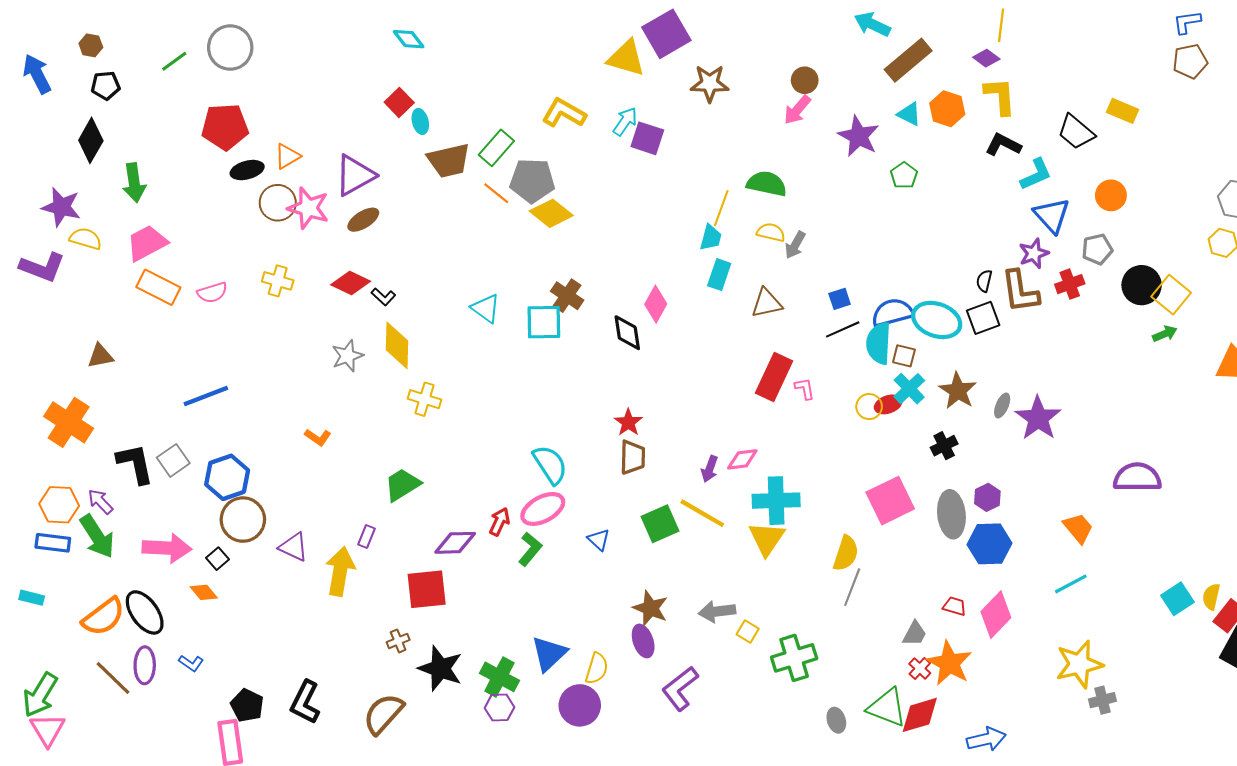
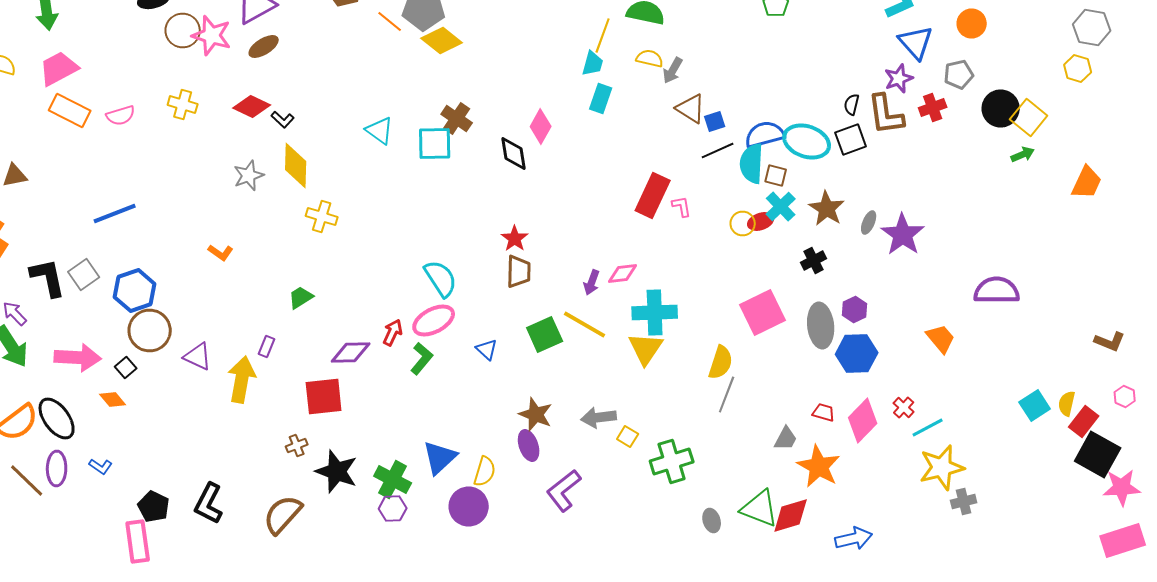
brown triangle: (767, 303) -> (691, 108), moved, turned 44
green trapezoid: (402, 485) -> (301, 298), size x0.7
cyan line: (1071, 584) -> (928, 428), moved
red cross: (920, 668) -> (904, 408), moved

